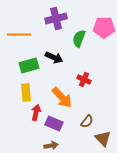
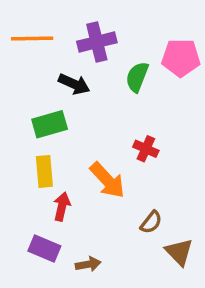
orange line: (19, 34) -> (32, 38), moved
black arrow: (54, 58) -> (74, 84), moved
purple rectangle: (54, 124) -> (44, 248), moved

